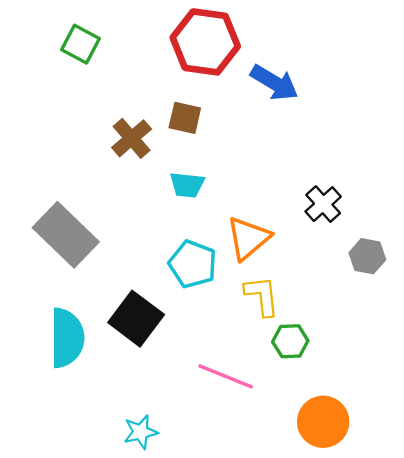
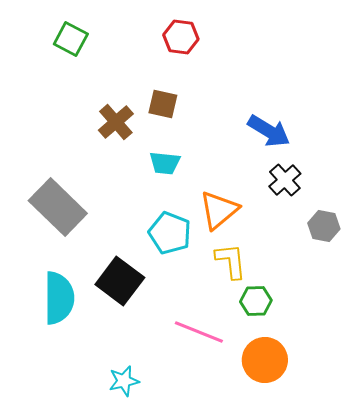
red hexagon: (205, 42) -> (181, 37), size x0.6
blue arrow: (274, 83) -> (269, 131), moved
orange circle: (323, 422) -> (265, 360), moved

